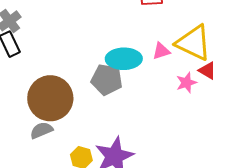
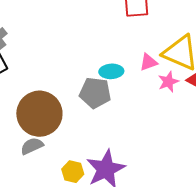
cyan ellipse: (124, 59) -> (111, 71), size x0.7
pink star: (186, 83) -> (168, 82), moved

